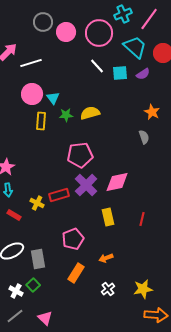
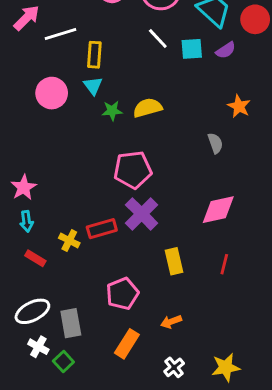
pink circle: (32, 94) -> (52, 93), moved
yellow rectangle: (41, 121) -> (94, 55), moved
gray semicircle: (144, 137) -> (215, 143), moved
pink diamond: (117, 182) -> (218, 210), moved
white cross: (16, 291) -> (38, 347), moved

